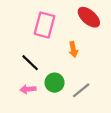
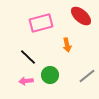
pink rectangle: (45, 25) -> (41, 23), turned 60
gray line: (81, 90) -> (87, 76), moved

